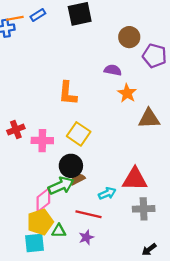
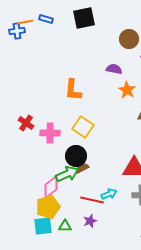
blue rectangle: (38, 15) -> (46, 19), turned 48
red cross: (16, 130) -> (26, 123), turned -35
cyan arrow: (107, 193) -> (109, 194), moved
green triangle: (59, 231) -> (65, 226), moved

